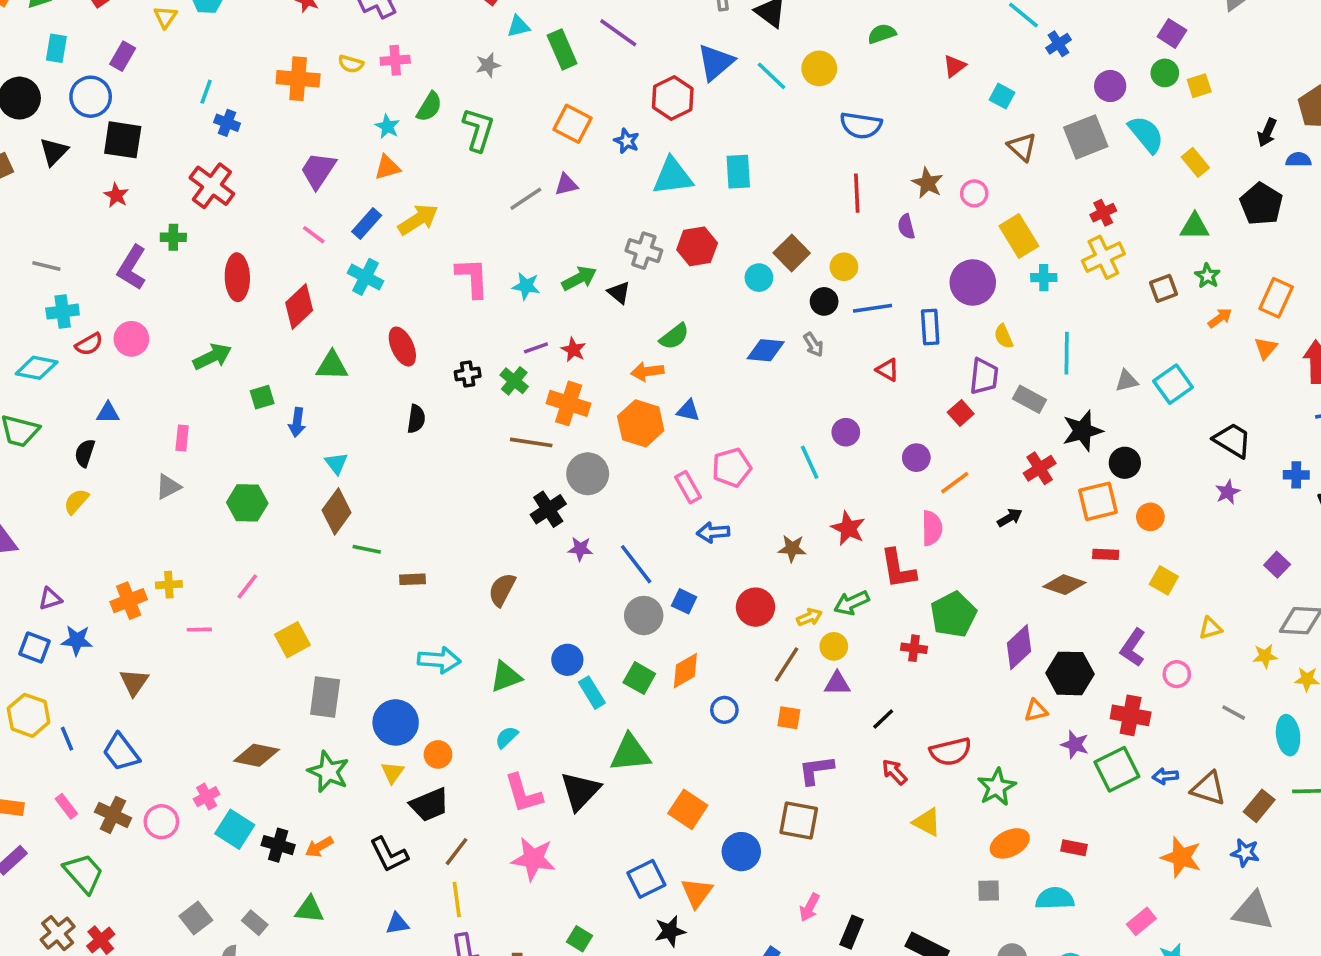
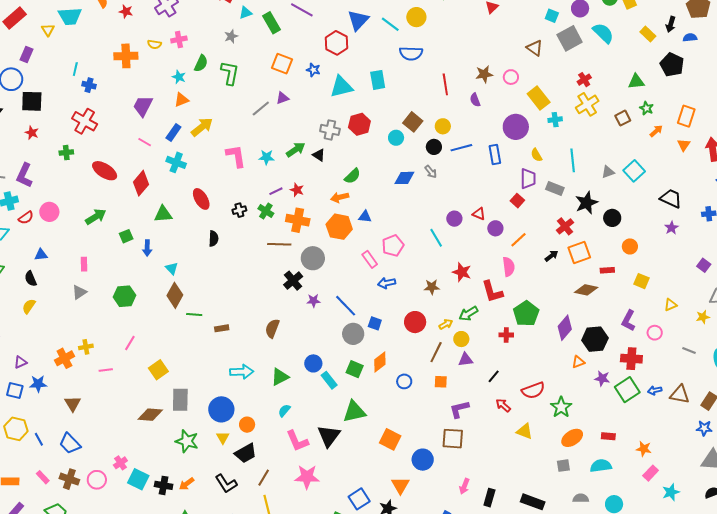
cyan square: (1002, 96) -> (552, 16), moved
blue semicircle: (861, 125) -> (411, 53), moved
yellow rectangle: (1195, 162) -> (648, 34), moved
brown star: (927, 183) -> (484, 74), turned -30
purple L-shape: (132, 268) -> (24, 175), moved
red ellipse: (237, 277) -> (105, 171), turned -50
red triangle: (888, 370) -> (479, 214), moved
black semicircle: (85, 453) -> (31, 279), turned -35
orange square: (1098, 501) -> (579, 252), moved
brown diamond: (256, 755) -> (150, 415), moved
orange star: (1181, 857) -> (644, 449), moved, size x0.7
blue square: (646, 879) -> (359, 499), moved

